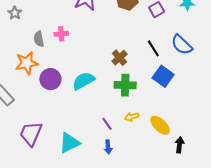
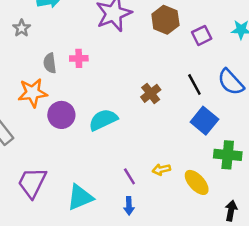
green cross: (125, 85) -> (228, 155), moved
black arrow: (180, 145) -> (231, 211), moved

